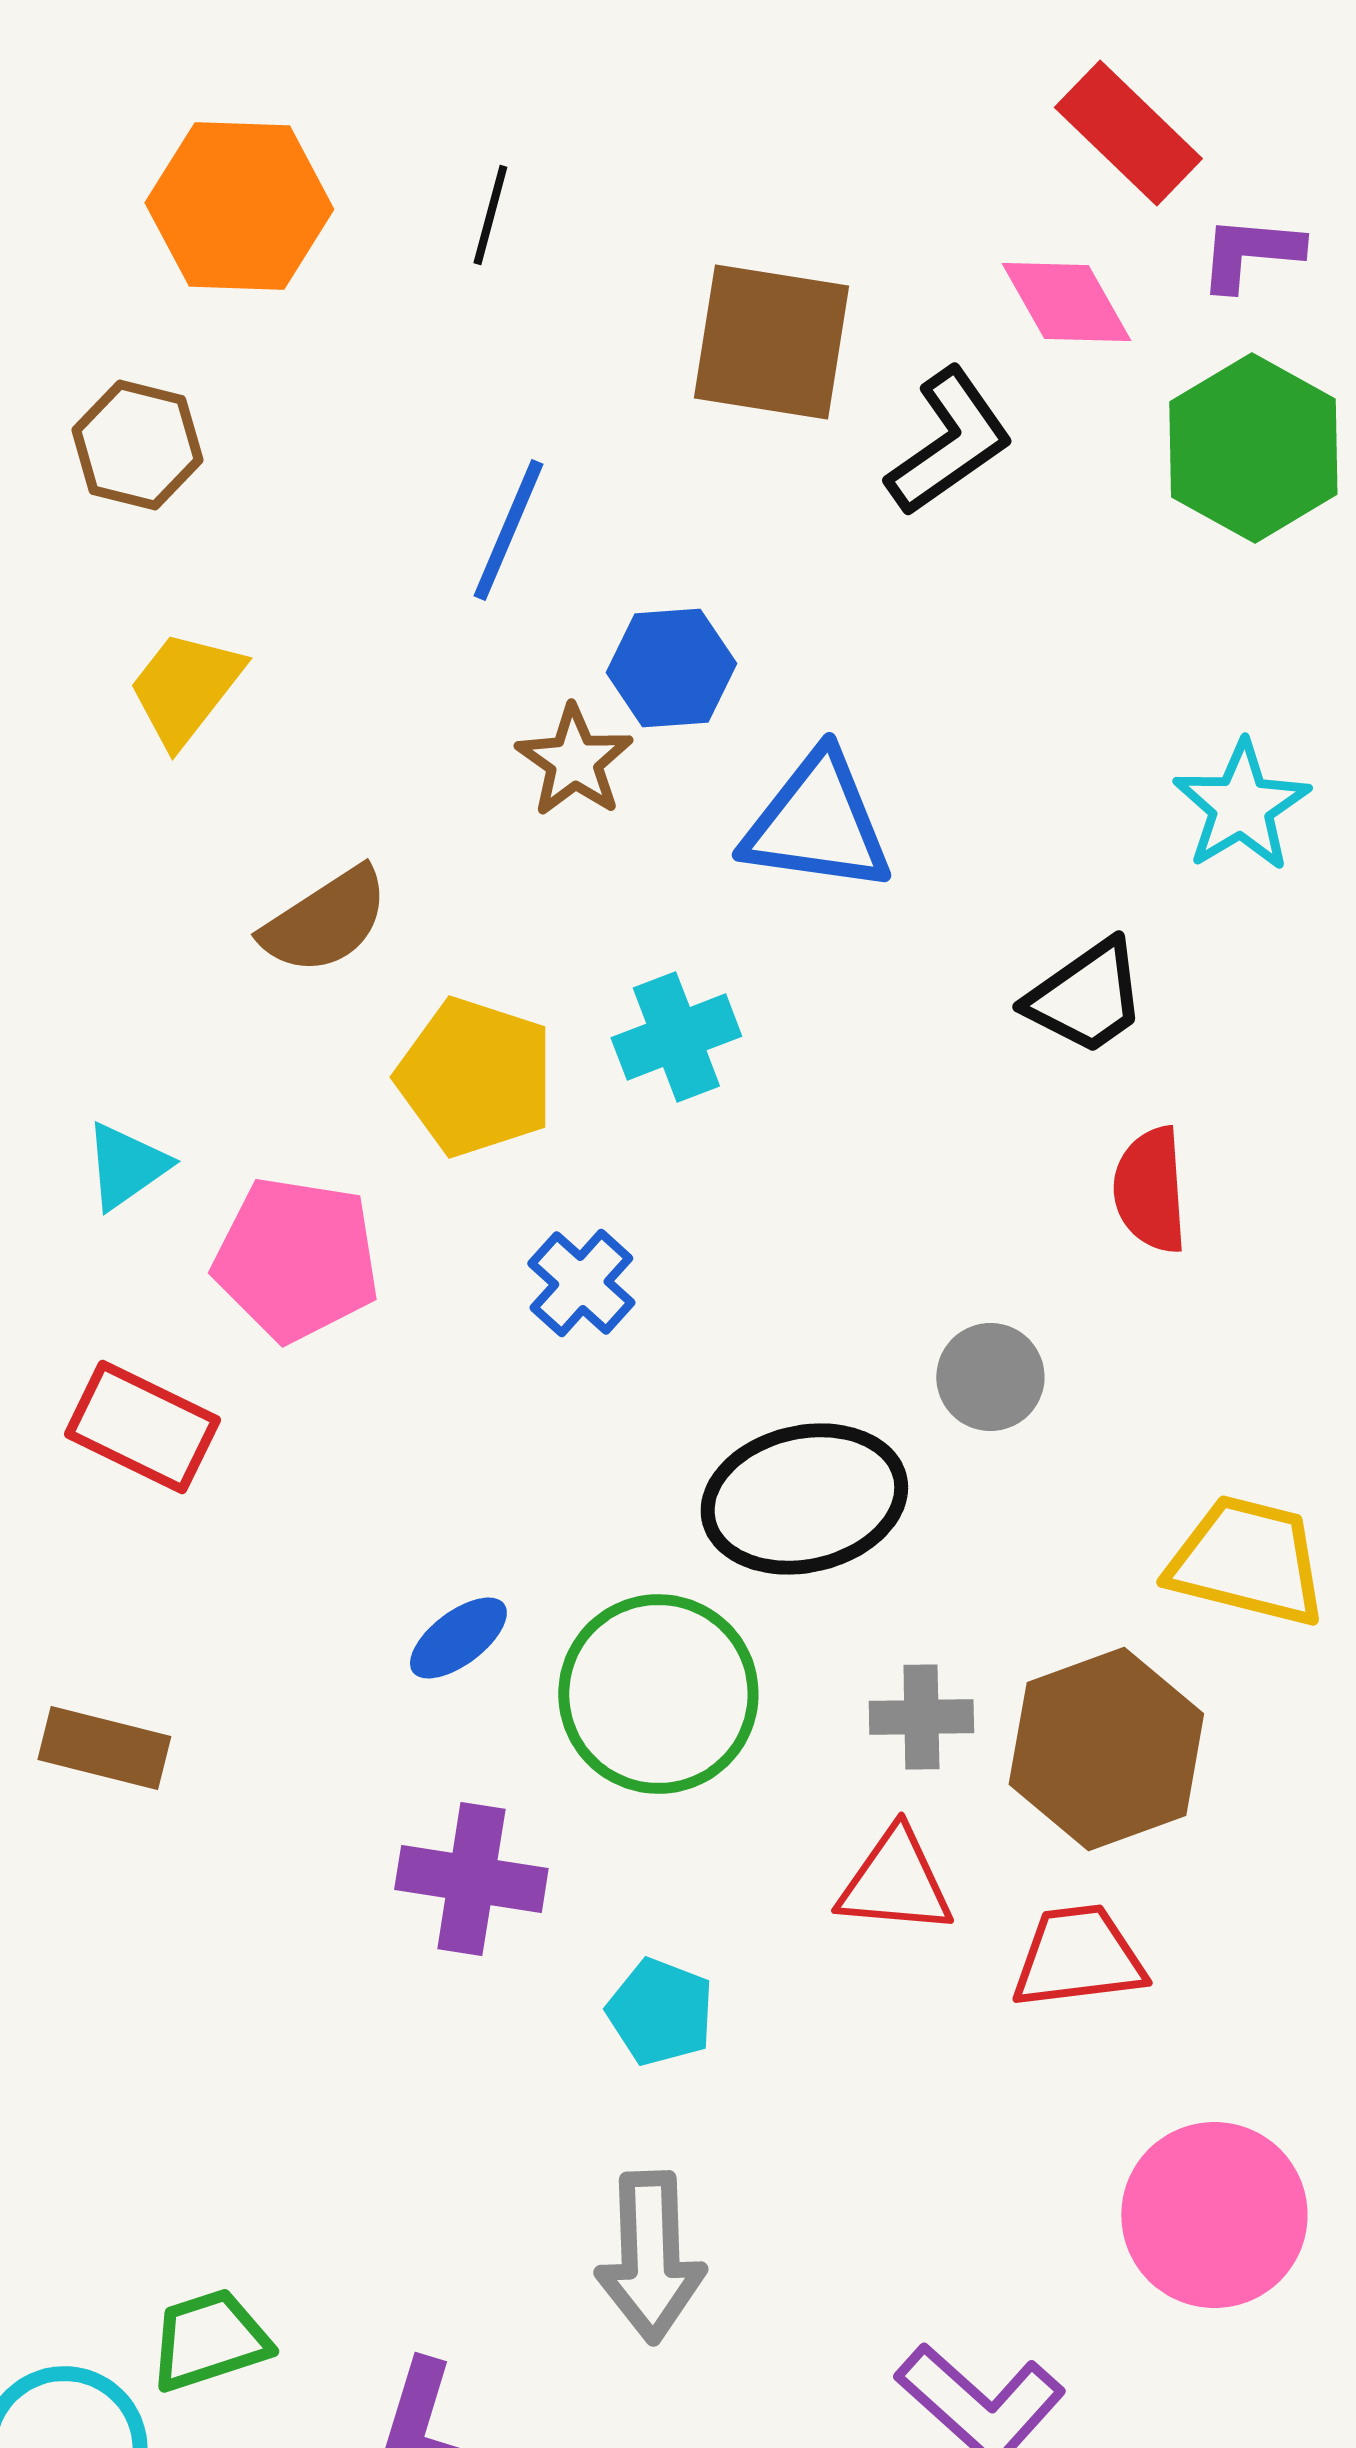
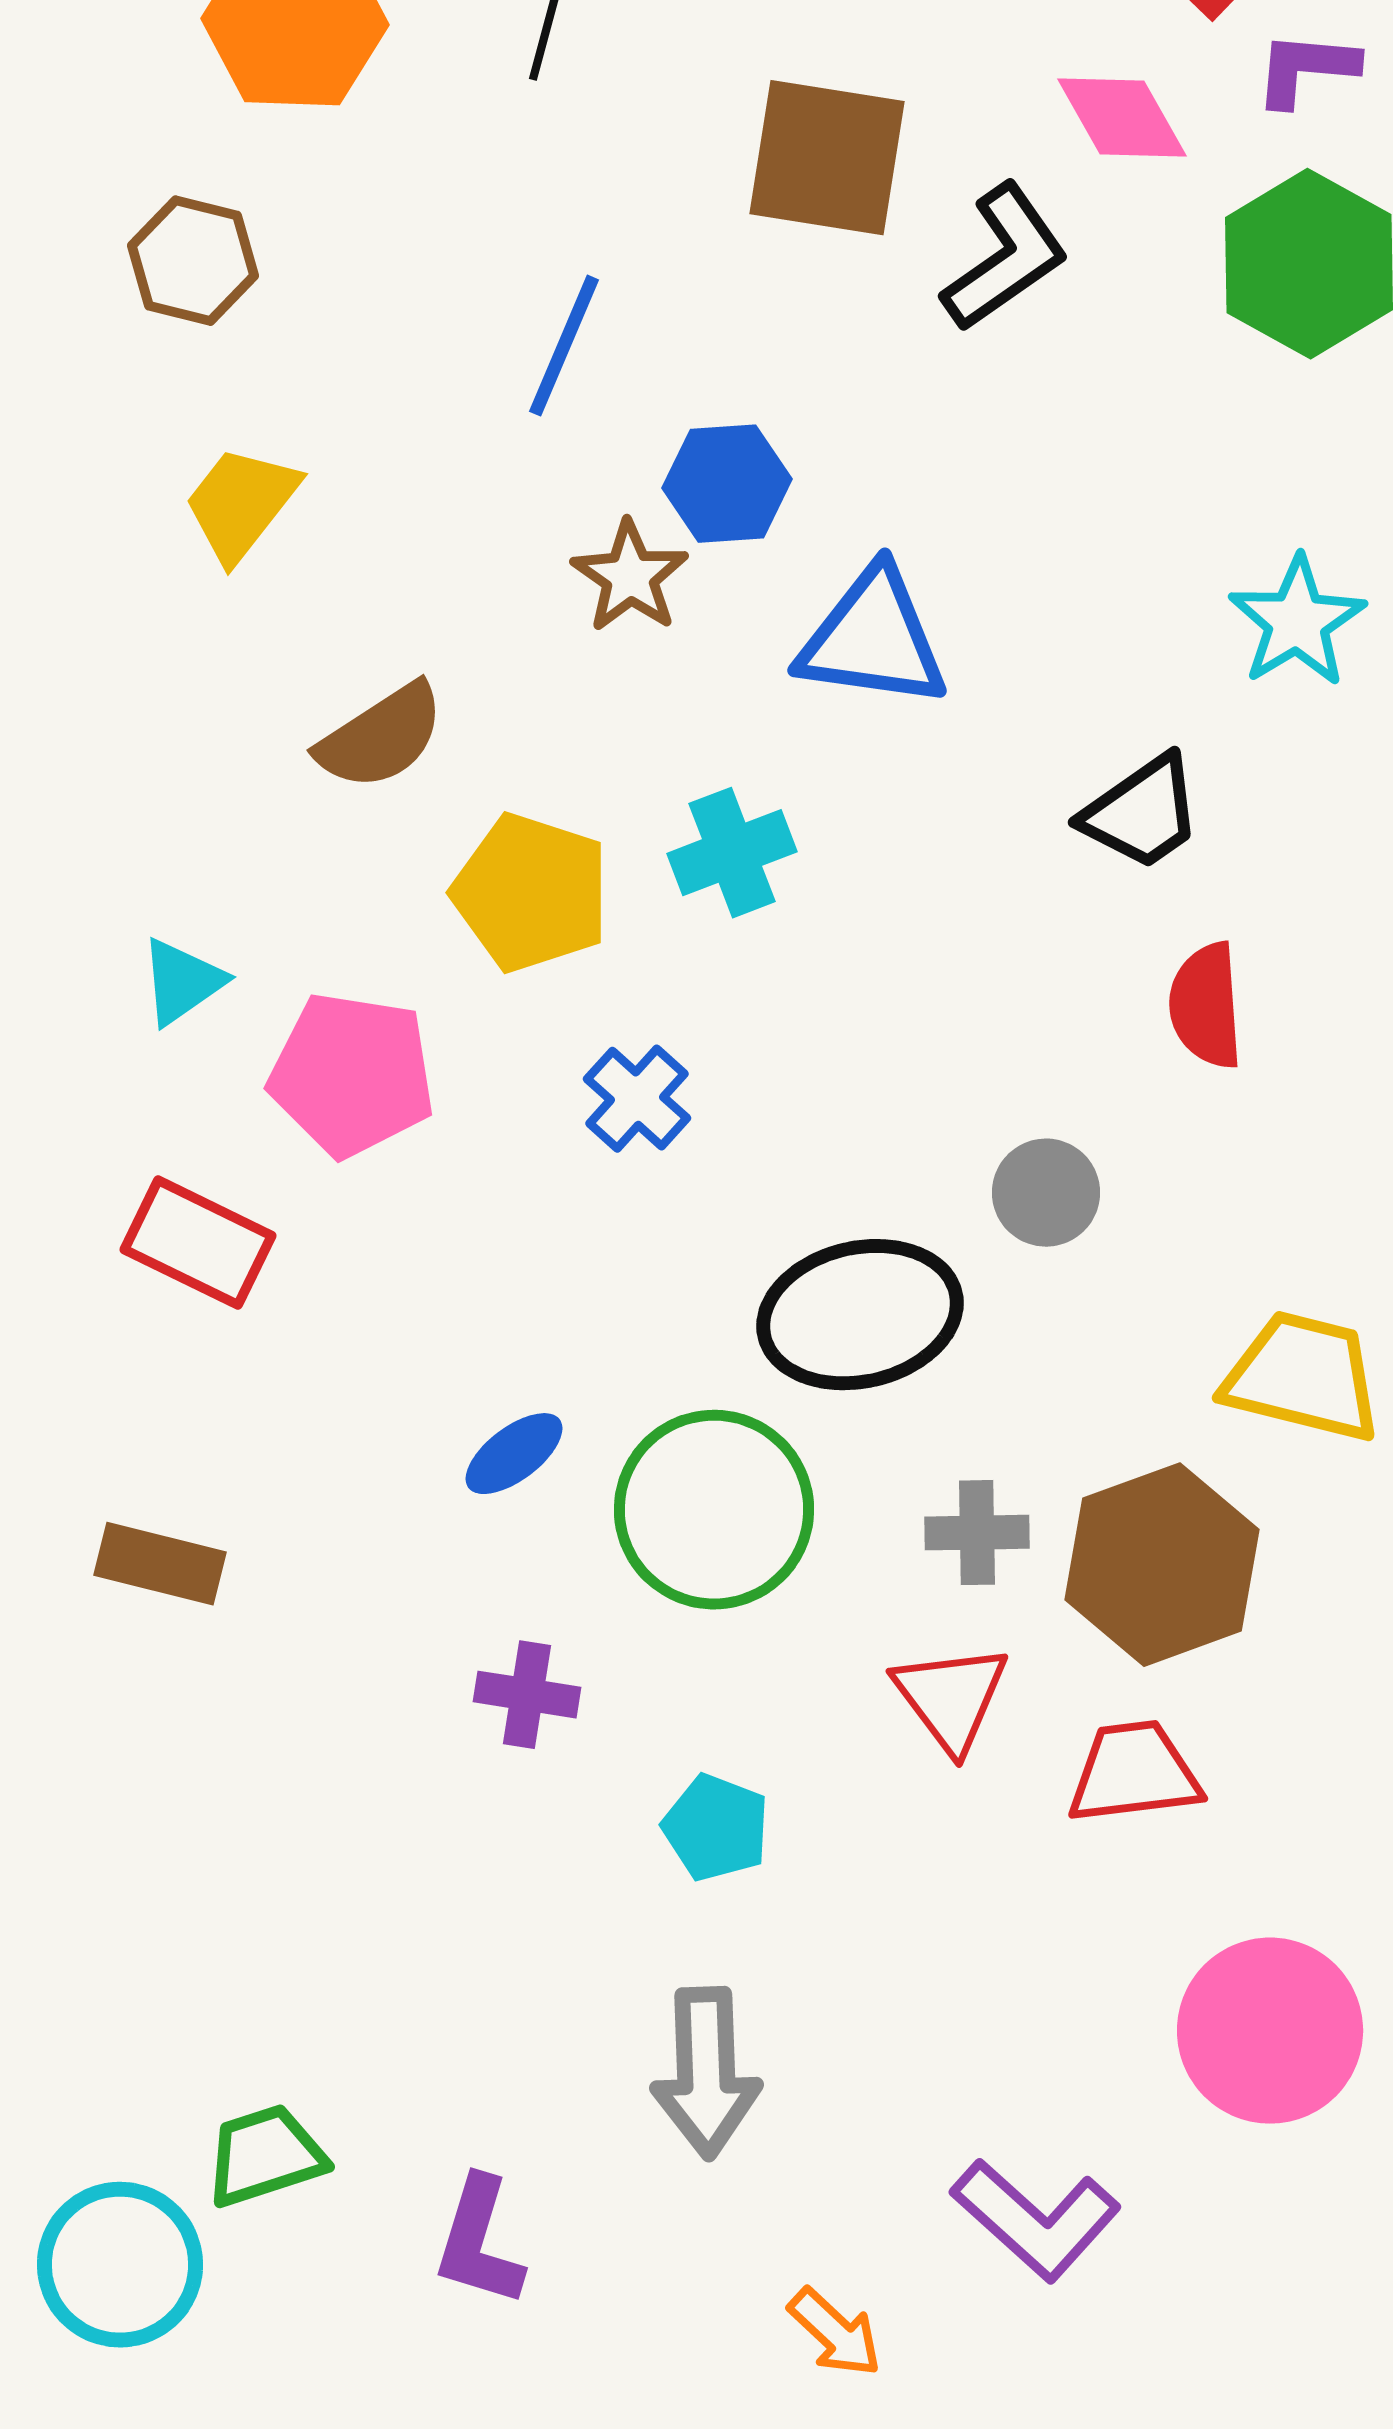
purple cross: (471, 1879) -> (527, 1695), size x0.7
red triangle: (895, 1882) -> (951, 1698), turned 48

